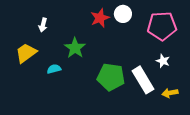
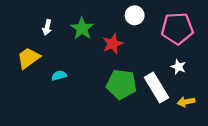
red star: (100, 18) -> (113, 44), moved
green star: (75, 48) -> (82, 28), moved

